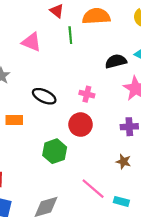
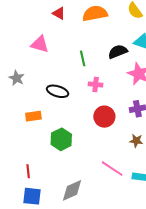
green line: (70, 35) -> (83, 58), moved
red circle: (81, 125) -> (104, 117), moved
green hexagon: (55, 151) -> (61, 139), moved

